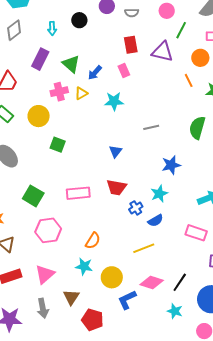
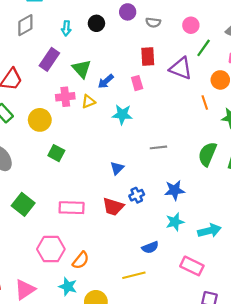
cyan star: (159, 194) -> (175, 222), moved
blue cross: (136, 208) -> (137, 195), moved
pink hexagon: (48, 230) -> (51, 249), moved

